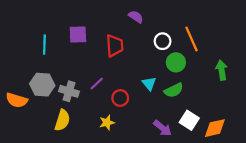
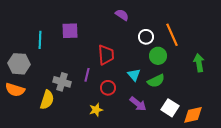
red trapezoid: (115, 46) -> (106, 55), moved
purple line: (97, 84) -> (87, 75), turned -32
gray hexagon: (42, 85) -> (19, 64), moved
yellow semicircle: (62, 120) -> (47, 100), moved
purple arrow: (163, 128) -> (138, 104), moved

